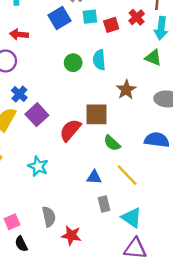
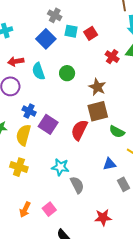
cyan square: (90, 17) -> (71, 31), turned 32
red cross: (137, 17) -> (112, 57), moved
cyan semicircle: (99, 60) -> (38, 71), moved
brown star: (126, 90) -> (97, 87), moved
gray semicircle: (49, 217) -> (77, 185), moved
pink square: (12, 222) -> (49, 209), moved

